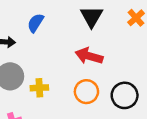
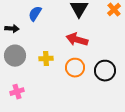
yellow cross: (39, 88) -> (46, 59), moved

